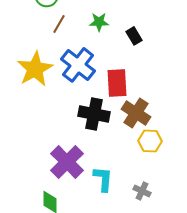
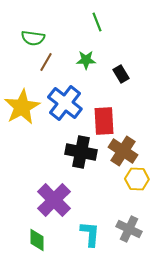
cyan L-shape: (103, 179) -> (90, 234), moved
gray cross: (142, 191) -> (129, 229), size x1.4

